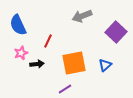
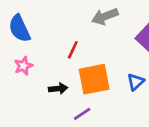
red line: (48, 41) -> (73, 50), moved
black arrow: (37, 64) -> (58, 89), moved

